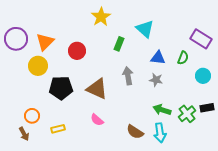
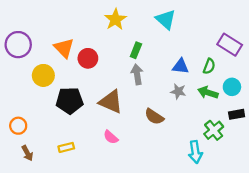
cyan triangle: (145, 29) -> (166, 19), moved
orange triangle: (45, 42) -> (64, 48), moved, turned -30
gray arrow: (128, 76) -> (137, 74), moved
black rectangle: (207, 108) -> (237, 114), moved
green arrow: (162, 110) -> (208, 93), moved
orange circle: (32, 116) -> (18, 126), moved
brown semicircle: (135, 132) -> (154, 117), moved
cyan arrow: (160, 133) -> (195, 152), moved

